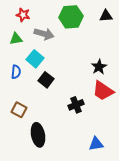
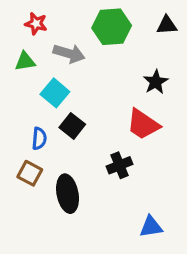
black star: (99, 67) -> (156, 82), moved
blue semicircle: (16, 72) -> (39, 139), moved
red trapezoid: (103, 91) -> (143, 124), moved
black ellipse: (38, 135) -> (68, 194), moved

